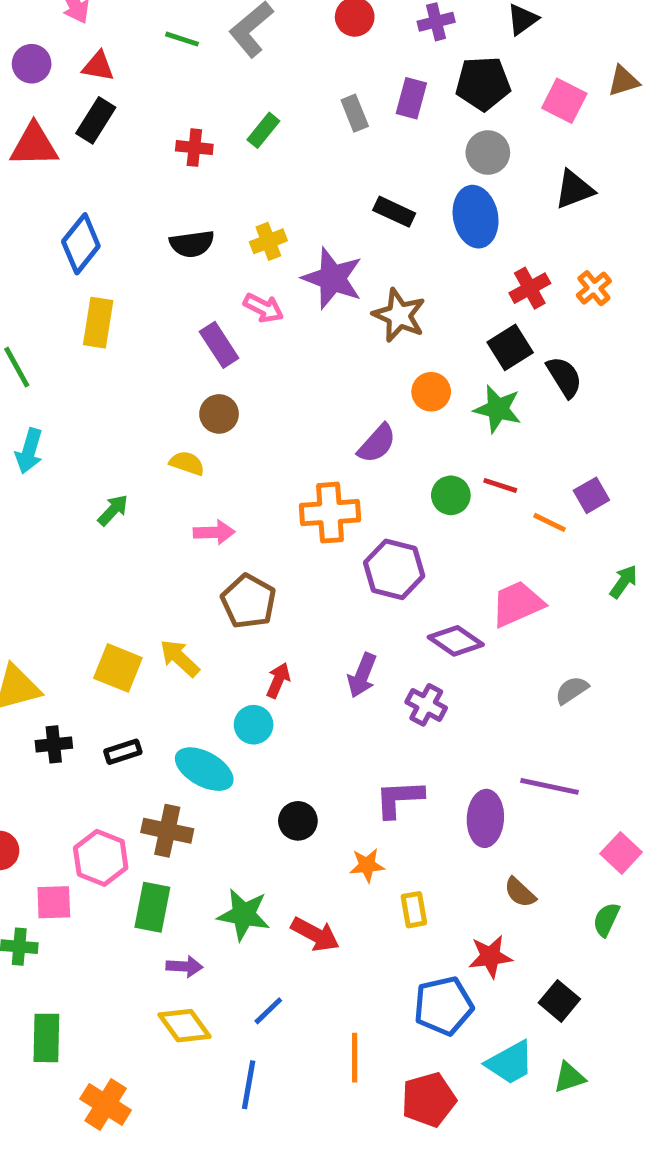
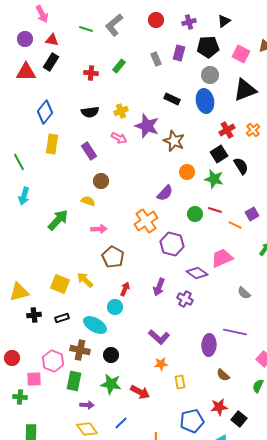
black triangle: (574, 190) -> (245, 90), size x1.4
purple rectangle: (219, 345) -> (89, 151), moved
green arrow: (113, 510) -> (58, 220), size x1.6
orange cross: (330, 513) -> (146, 221), turned -30
gray semicircle: (572, 690) -> (244, 293), turned -104
purple L-shape: (399, 799) -> (159, 337), moved, turned -135
black circle: (298, 821) -> (111, 355), moved
red star: (490, 957) -> (219, 407), moved

